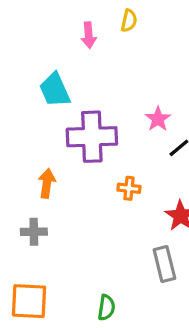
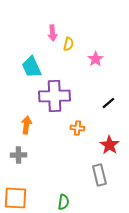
yellow semicircle: (129, 21) -> (68, 44), moved
pink star: (158, 119) -> (95, 59), moved

